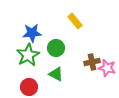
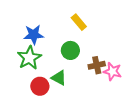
green circle: (56, 48) -> (70, 50), moved
red circle: (29, 87) -> (40, 86), moved

